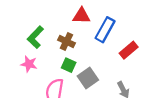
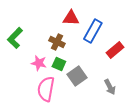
green L-shape: (35, 37) -> (15, 38), moved
pink star: (29, 64) -> (39, 63), moved

